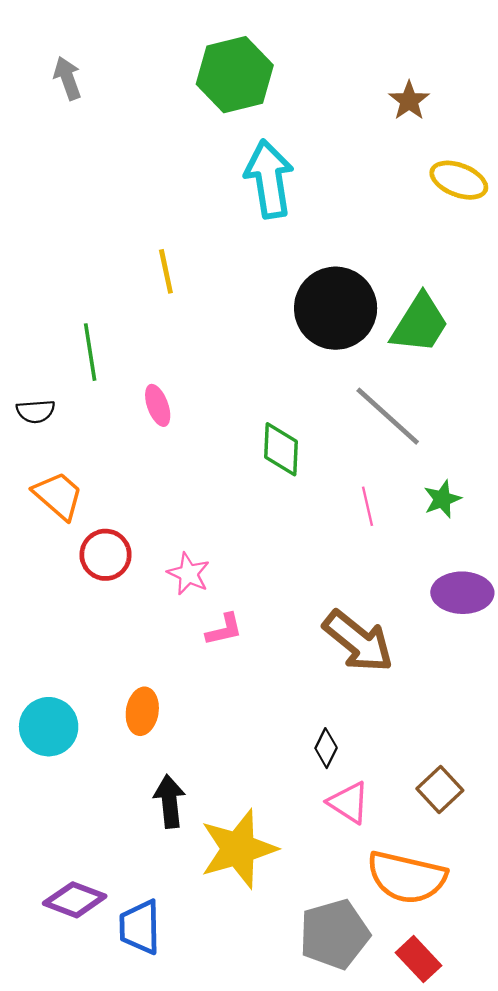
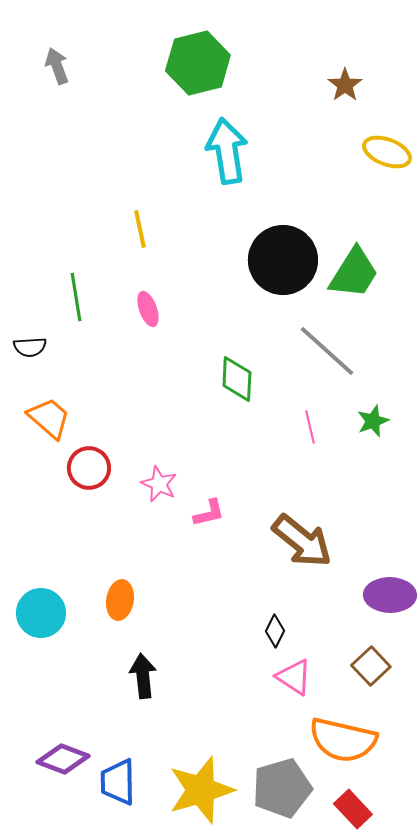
pink ellipse: (158, 405) -> (148, 309), moved
purple ellipse: (462, 593) -> (390, 595), moved
pink L-shape: (224, 629) -> (209, 513), moved
yellow star: (238, 849) -> (201, 790), moved

